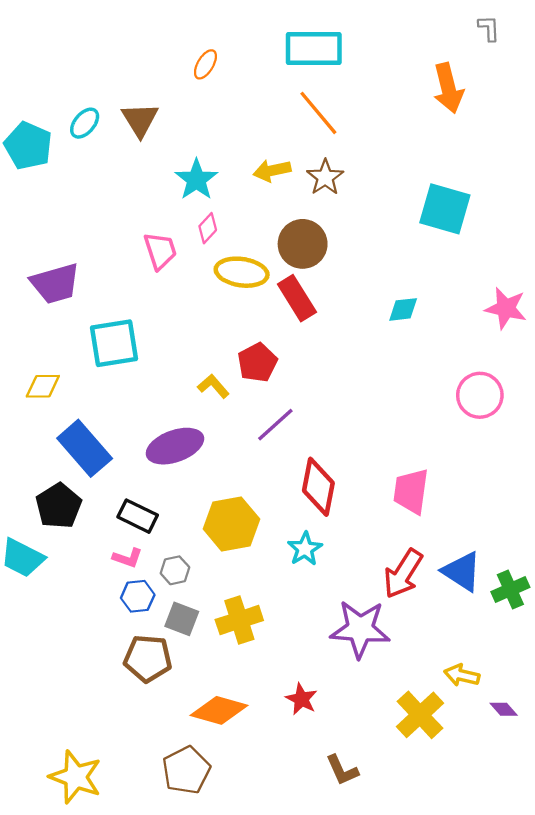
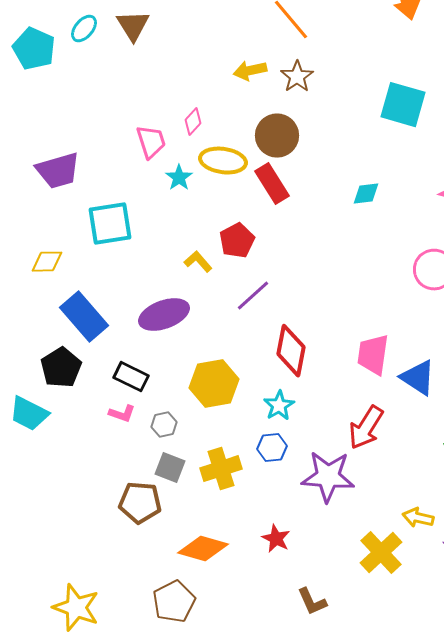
cyan star: (196, 180) -> (179, 178), moved, size x0.7
blue triangle: (462, 571) -> (418, 378), moved
blue hexagon: (138, 596) -> (272, 448), moved

